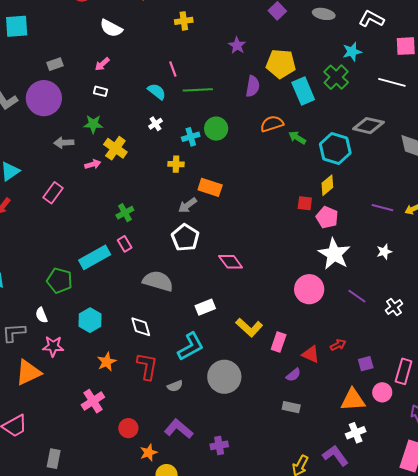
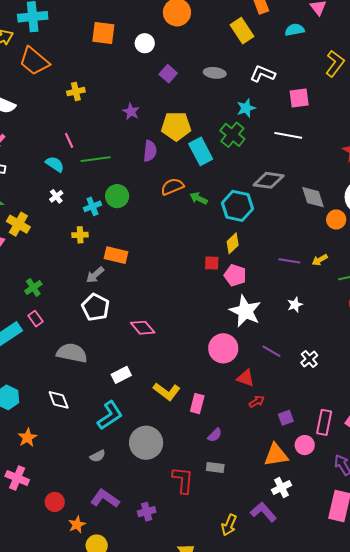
red triangle: (311, 354) -> (246, 378), moved
red L-shape: (147, 366) -> (183, 480), moved
pink cross: (93, 401) -> (17, 478), turned -30

